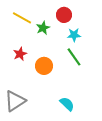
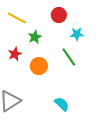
green star: (43, 28) -> (35, 37), moved
cyan star: (74, 35) -> (77, 34), moved

